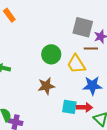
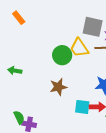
yellow trapezoid: (76, 64) -> (79, 48), moved

